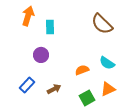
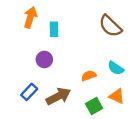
brown arrow: (54, 89) -> (58, 96), size x1.6
orange triangle: (108, 89) -> (117, 96), turned 49

